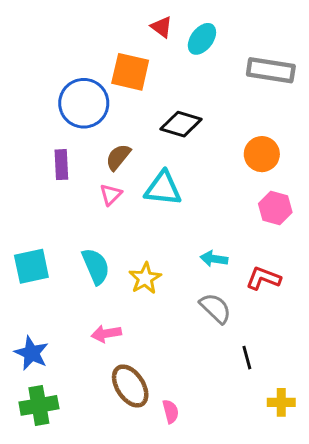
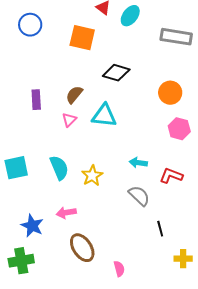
blue circle: (84, 103) -> (30, 25), moved, size x0.7
blue star: (31, 353) -> (32, 226), moved
pink semicircle: (171, 411) -> (119, 269), moved

